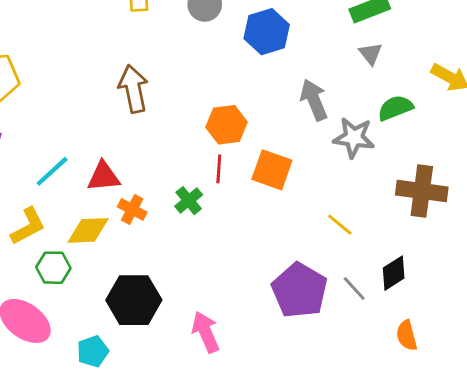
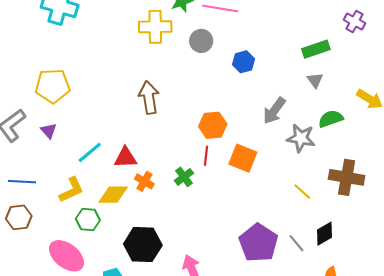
blue hexagon: (267, 32) -> (243, 62), size x0.7
gray arrow: (314, 100) -> (274, 111), turned -124
yellow line: (340, 225) -> (302, 191), moved

